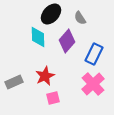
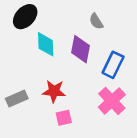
black ellipse: (51, 14) -> (25, 17), moved
purple diamond: (67, 41) -> (81, 49), turned -30
red star: (45, 76) -> (54, 91), turned 30

